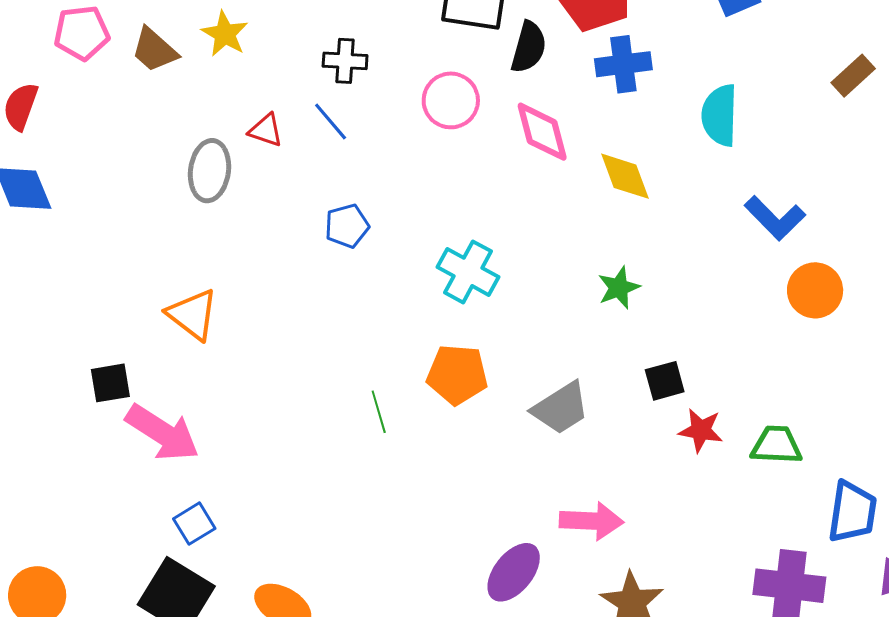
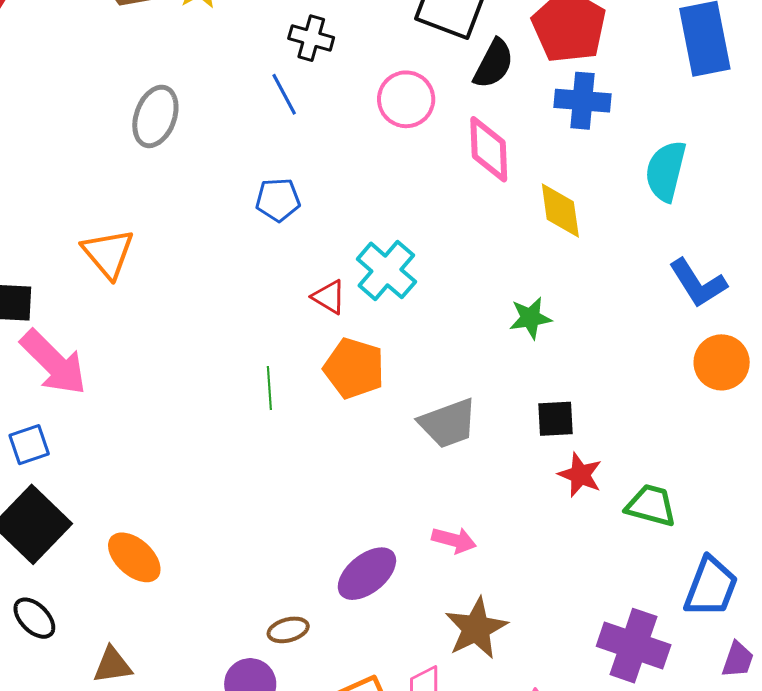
red triangle: (266, 130) -> (329, 297), moved
pink arrow: (591, 521) -> (454, 540), size x0.7
blue square: (194, 524) -> (29, 445), moved

